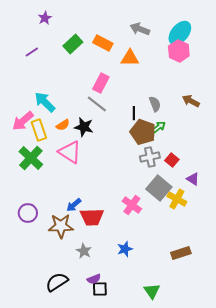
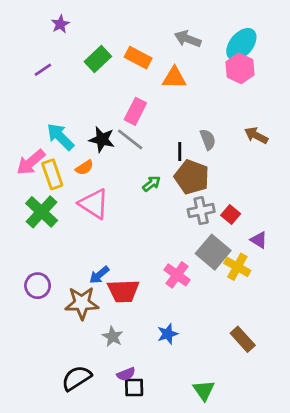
black star: (84, 127) -> (102, 139), moved
green arrow: (159, 127) -> (152, 184), moved
brown rectangle: (181, 253) -> (243, 339), turned 66

